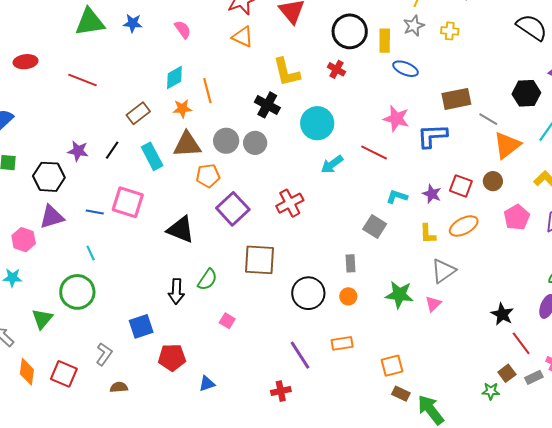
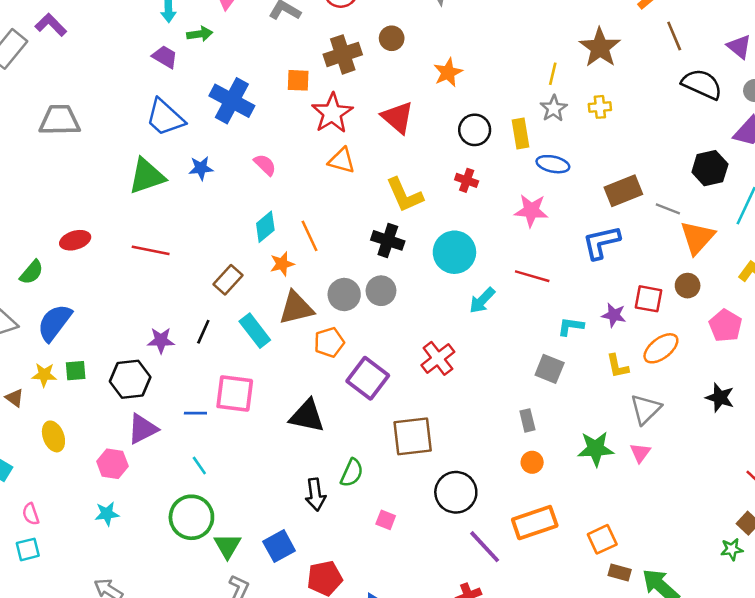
black circle: (350, 31) -> (475, 130), size x0.7
pink star: (396, 119) -> (531, 211), moved
black circle: (308, 293) -> (456, 492), moved
black star: (502, 314) -> (720, 398), moved
green triangle: (42, 319) -> (227, 546), moved
orange rectangle: (342, 343) -> (535, 523), size x1.6

